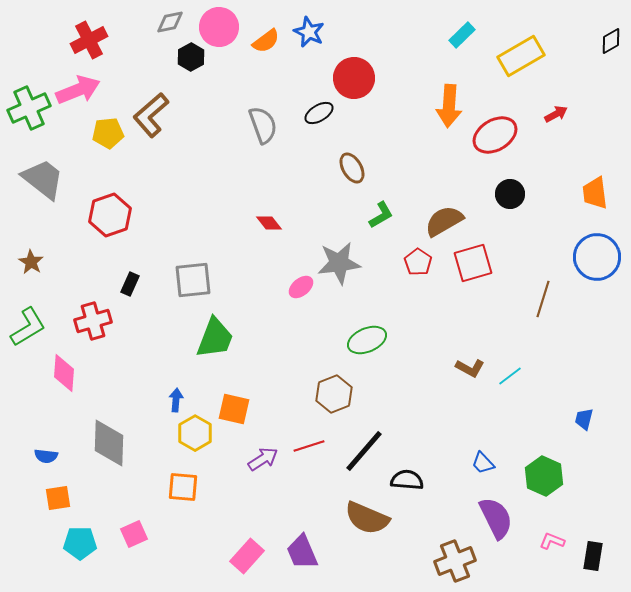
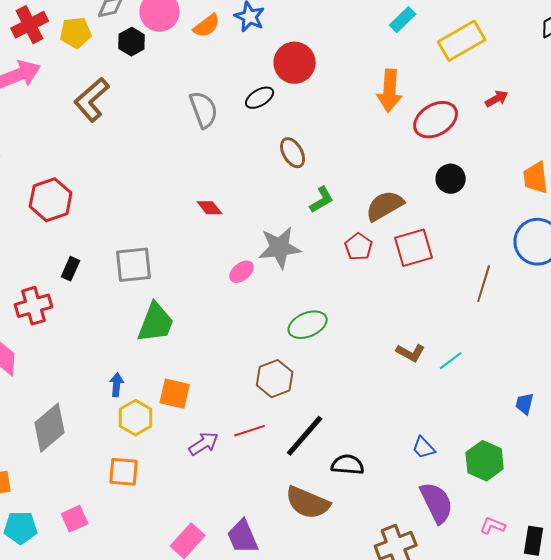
yellow pentagon: (108, 133) -> (76, 33), moved
gray diamond: (109, 443) -> (50, 428), turned 48

